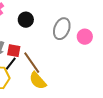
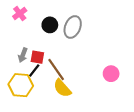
gray ellipse: (62, 29) -> (73, 27), moved
pink circle: (85, 37) -> (111, 74), moved

